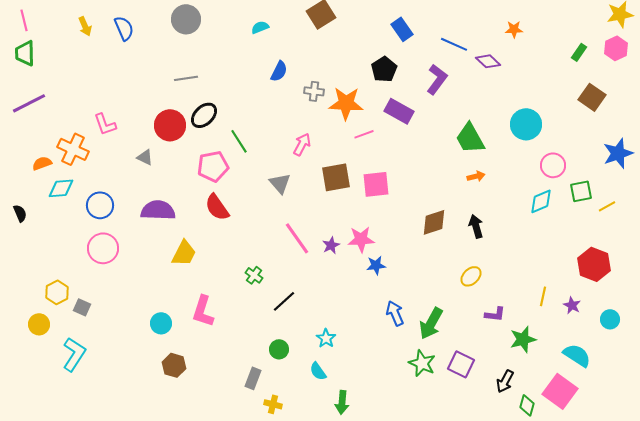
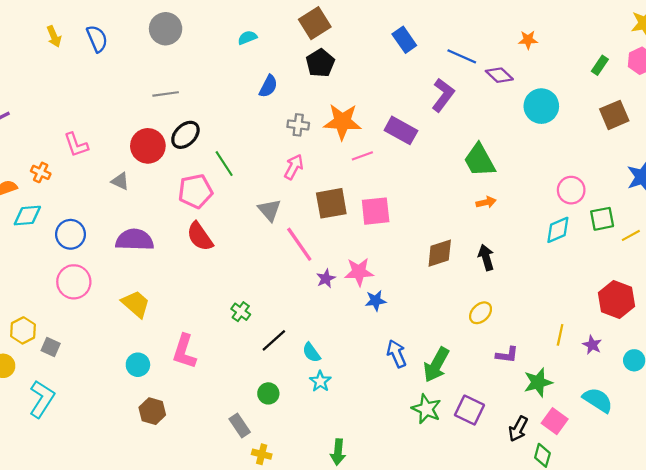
black pentagon: (384, 69) -> (320, 63), moved
gray cross: (314, 91) -> (298, 125), moved
brown square: (592, 97) -> (614, 115), turned 32
cyan circle: (526, 124) -> (541, 106), moved
orange cross: (73, 149) -> (41, 172), size x0.6
pink line: (297, 238) -> (299, 244), moved
yellow trapezoid: (184, 253) -> (136, 304), moved, turned -76
cyan semicircle: (318, 371) -> (311, 353), moved
gray rectangle: (253, 378) -> (240, 426), turned -55
pink square: (560, 391) -> (555, 421), moved, size x0.7

